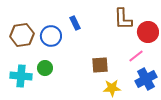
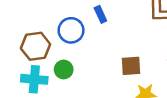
brown hexagon: (22, 35) -> (36, 46), moved

